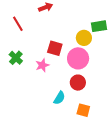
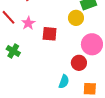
pink circle: (78, 58) -> (92, 44), moved
pink star: (42, 65) -> (28, 23), moved

